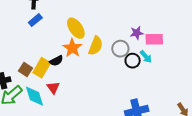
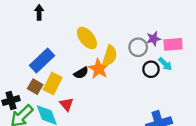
blue rectangle: (35, 20) -> (42, 60), moved, size x1.6
orange star: (72, 48) -> (99, 69), moved
gray circle: (120, 49) -> (138, 47), moved
black semicircle: (56, 61) -> (81, 73), moved

